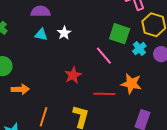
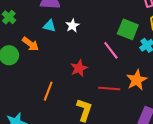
orange star: (131, 84) -> (137, 80), turned 30
orange arrow: (20, 89) -> (30, 44), moved, turned 36
orange line: (43, 117) -> (48, 91), moved

